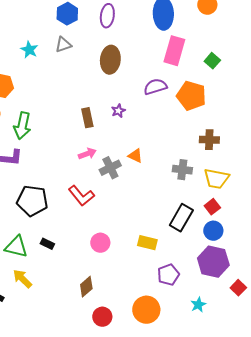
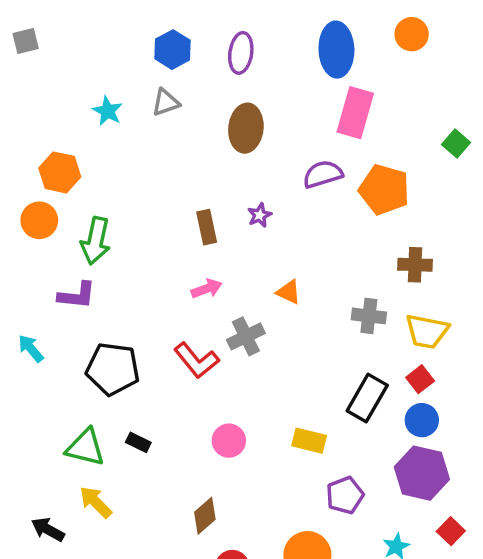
green square: (212, 61) -> (456, 143), moved
gray cross: (110, 168) -> (246, 336), moved
red square: (238, 288) -> (451, 531), moved

